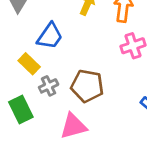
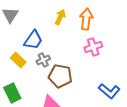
gray cross: (48, 86) -> (43, 60), moved

